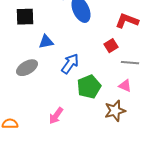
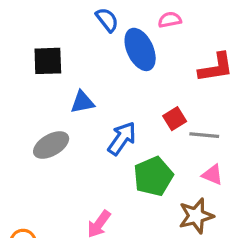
red L-shape: (127, 21) -> (216, 68), turned 150
red square: (111, 46) -> (175, 119), moved
gray line: (130, 63) -> (204, 135), moved

